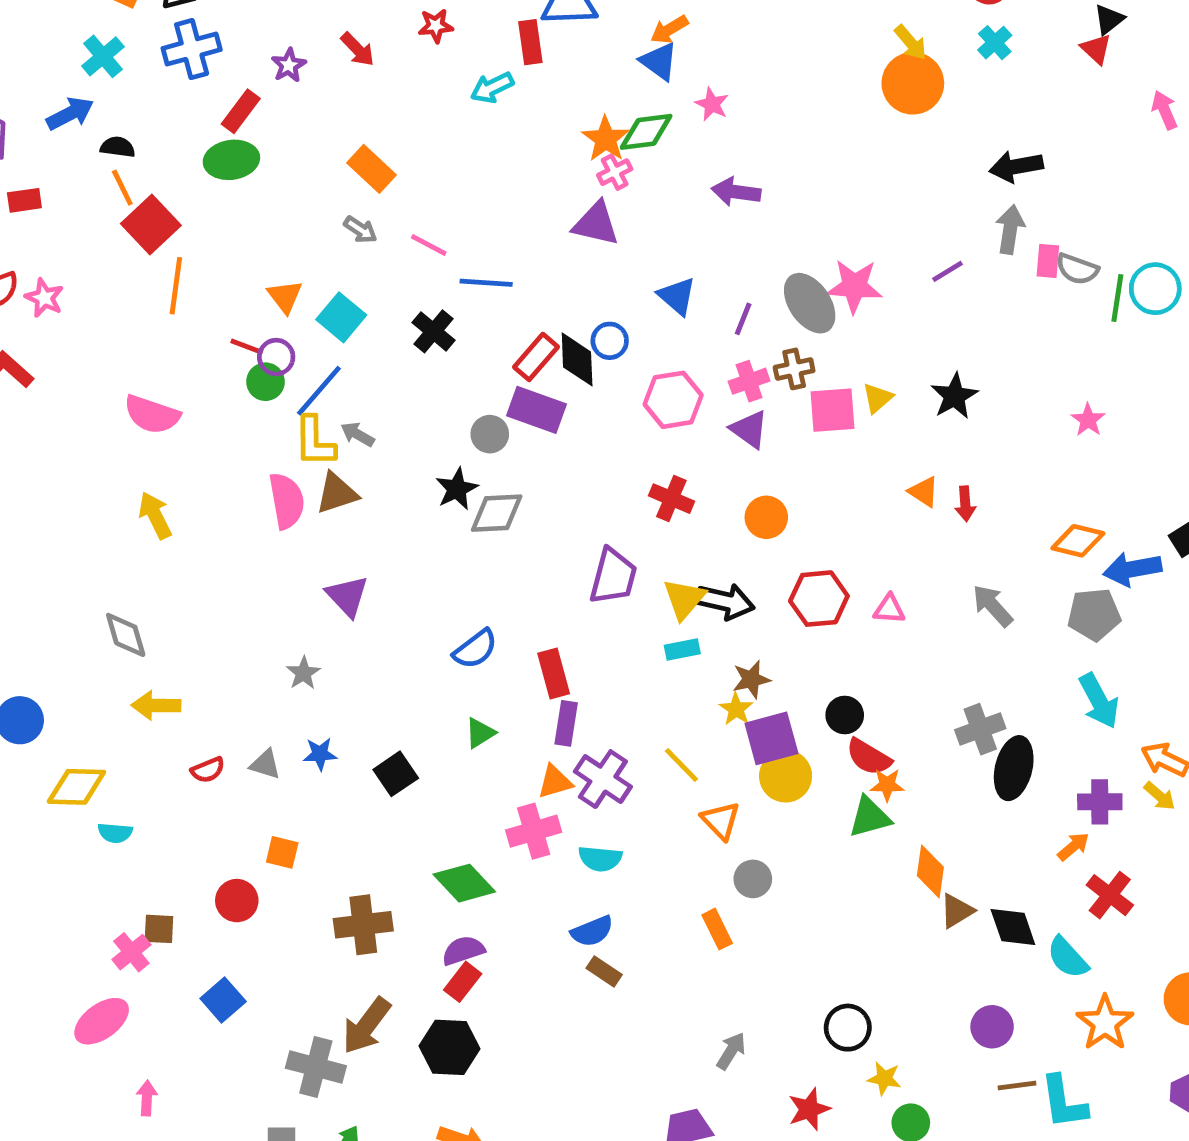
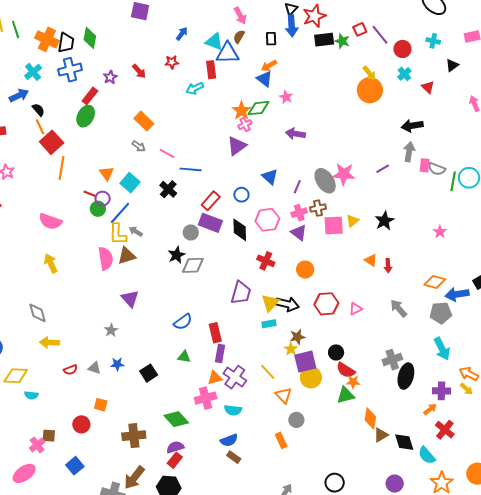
red triangle: (1096, 49) -> (428, 87), moved
black semicircle: (118, 147) -> (38, 110), turned 40
green ellipse: (231, 160) -> (86, 116), turned -55
purple triangle: (596, 224) -> (237, 146), turned -50
black diamond: (577, 359) -> (240, 230), moved
pink triangle: (889, 609) -> (356, 309), turned -32
green triangle: (480, 733) -> (184, 357), turned 40

